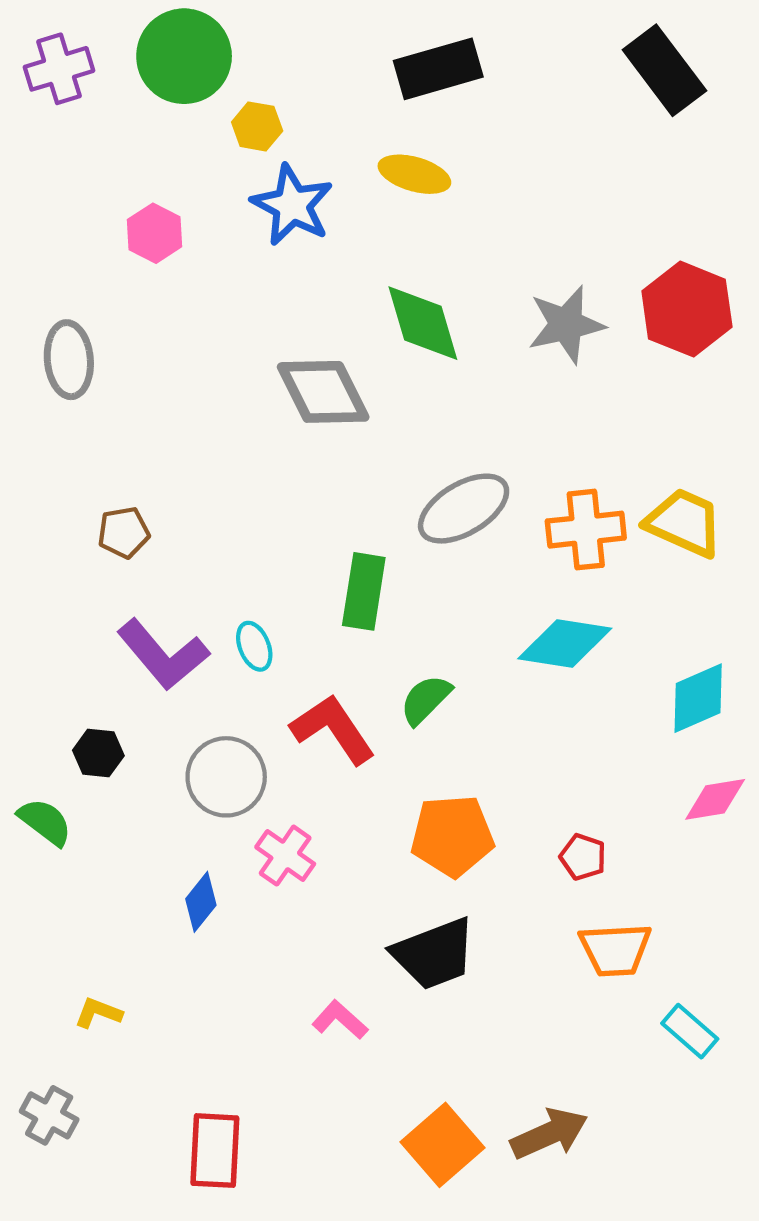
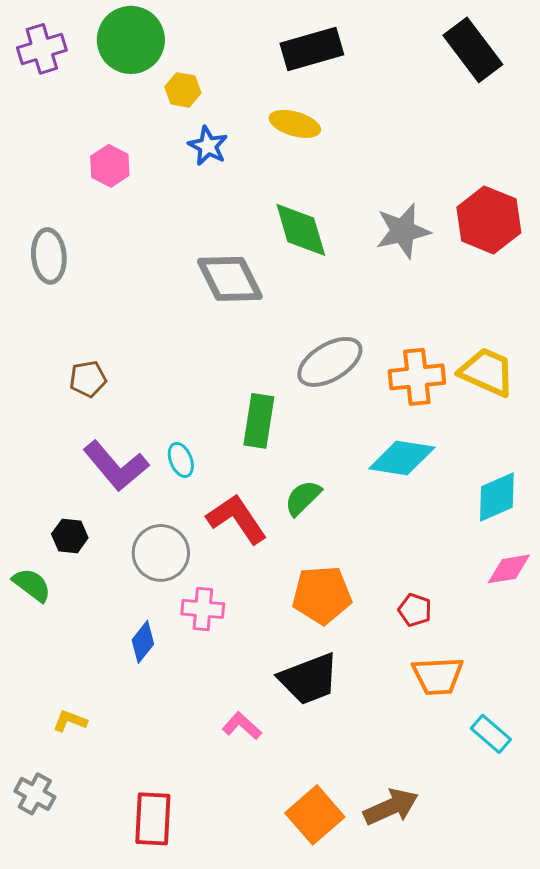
blue star: (292, 205) -> (208, 146), size x0.7
pink cross: (285, 856) -> (203, 609), turned -30

